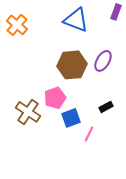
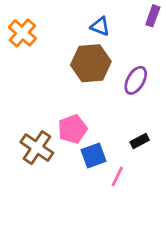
blue triangle: (76, 20) -> (100, 26), size x0.6
brown hexagon: (72, 65) -> (91, 63), moved

